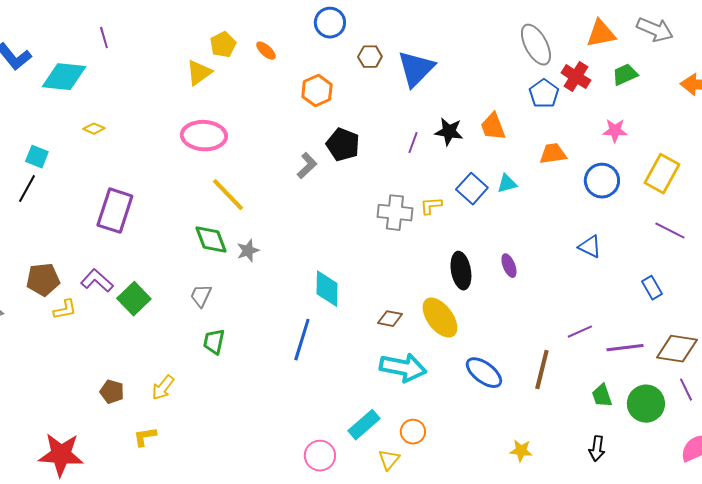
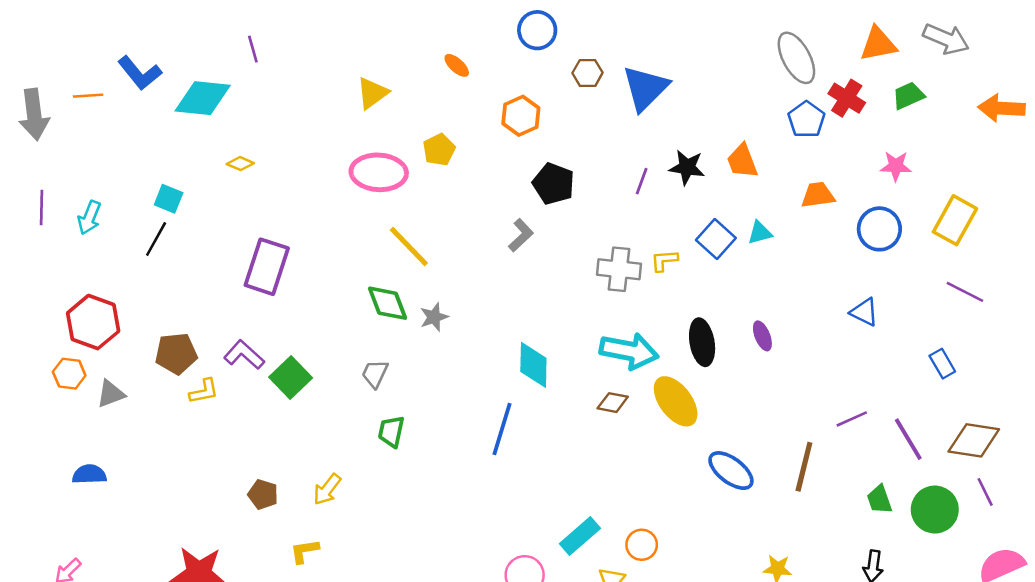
yellow pentagon: (223, 45) -> (439, 150), moved
gray L-shape: (307, 166) -> (521, 235), moved
purple line: (625, 348) -> (908, 439), turned 66
cyan arrow: (403, 368) -> (629, 351), moved

